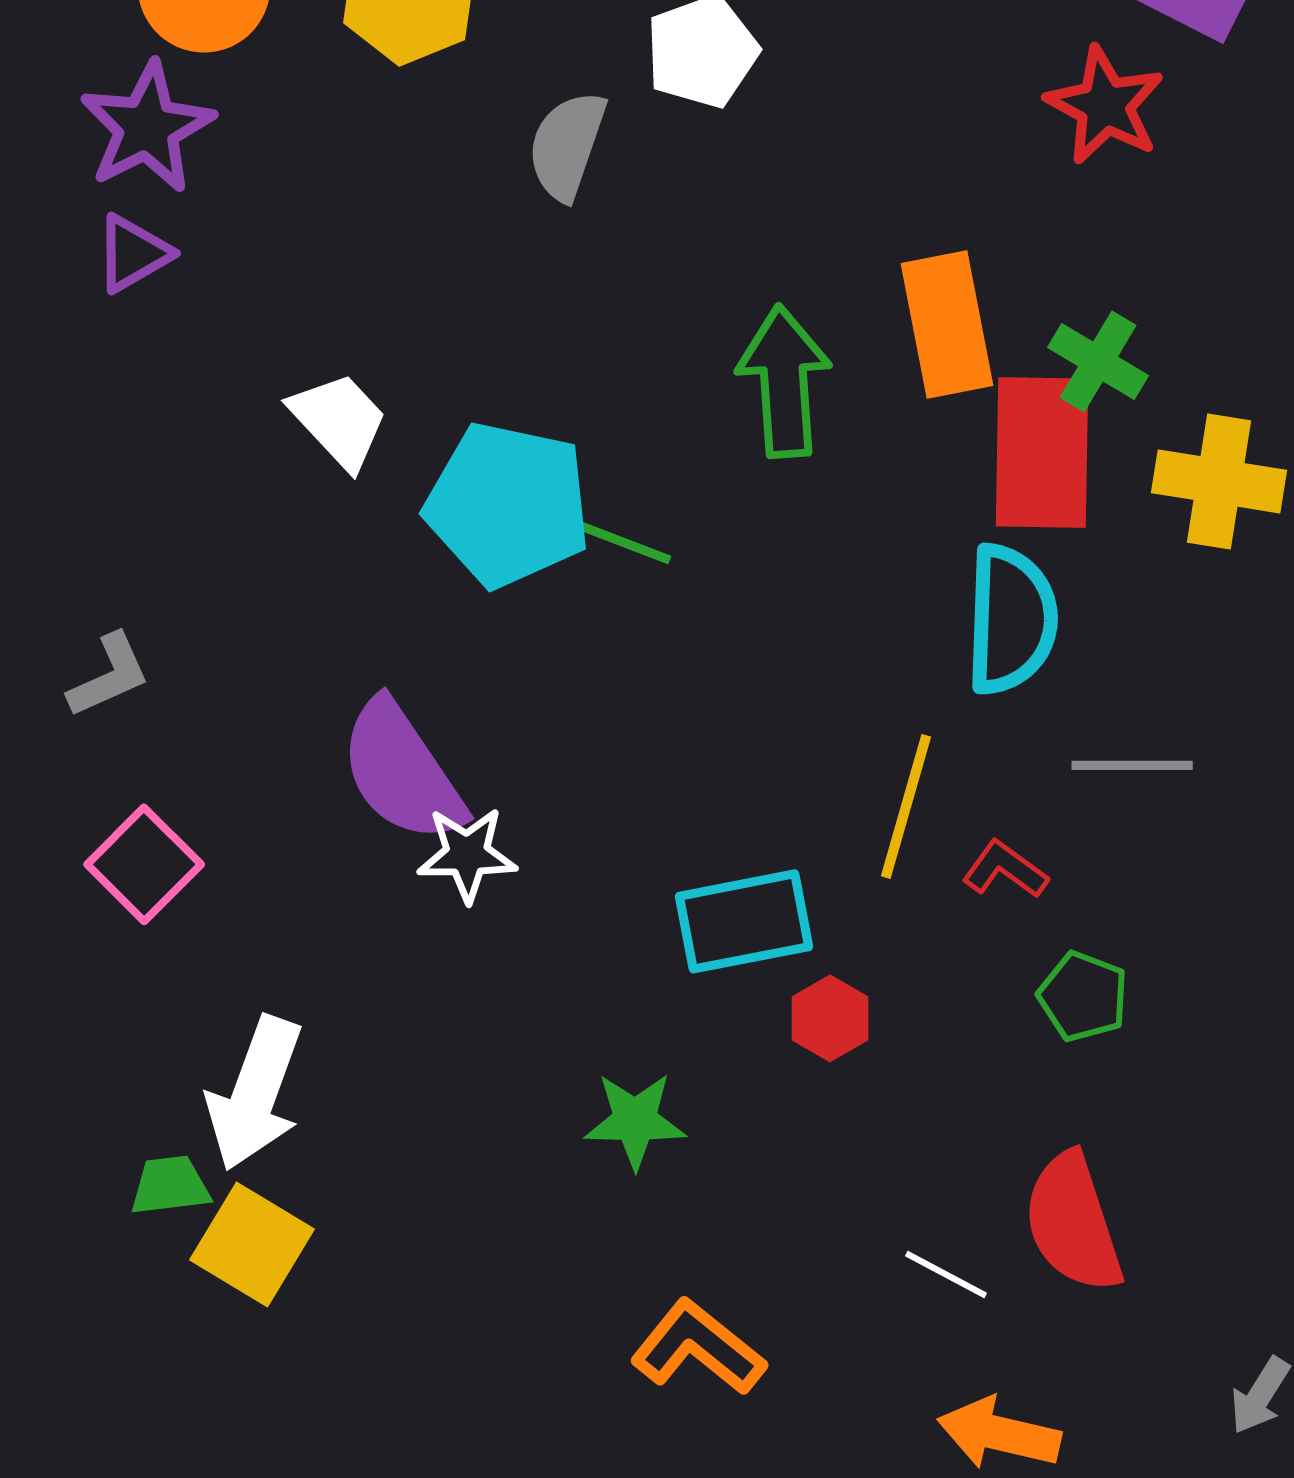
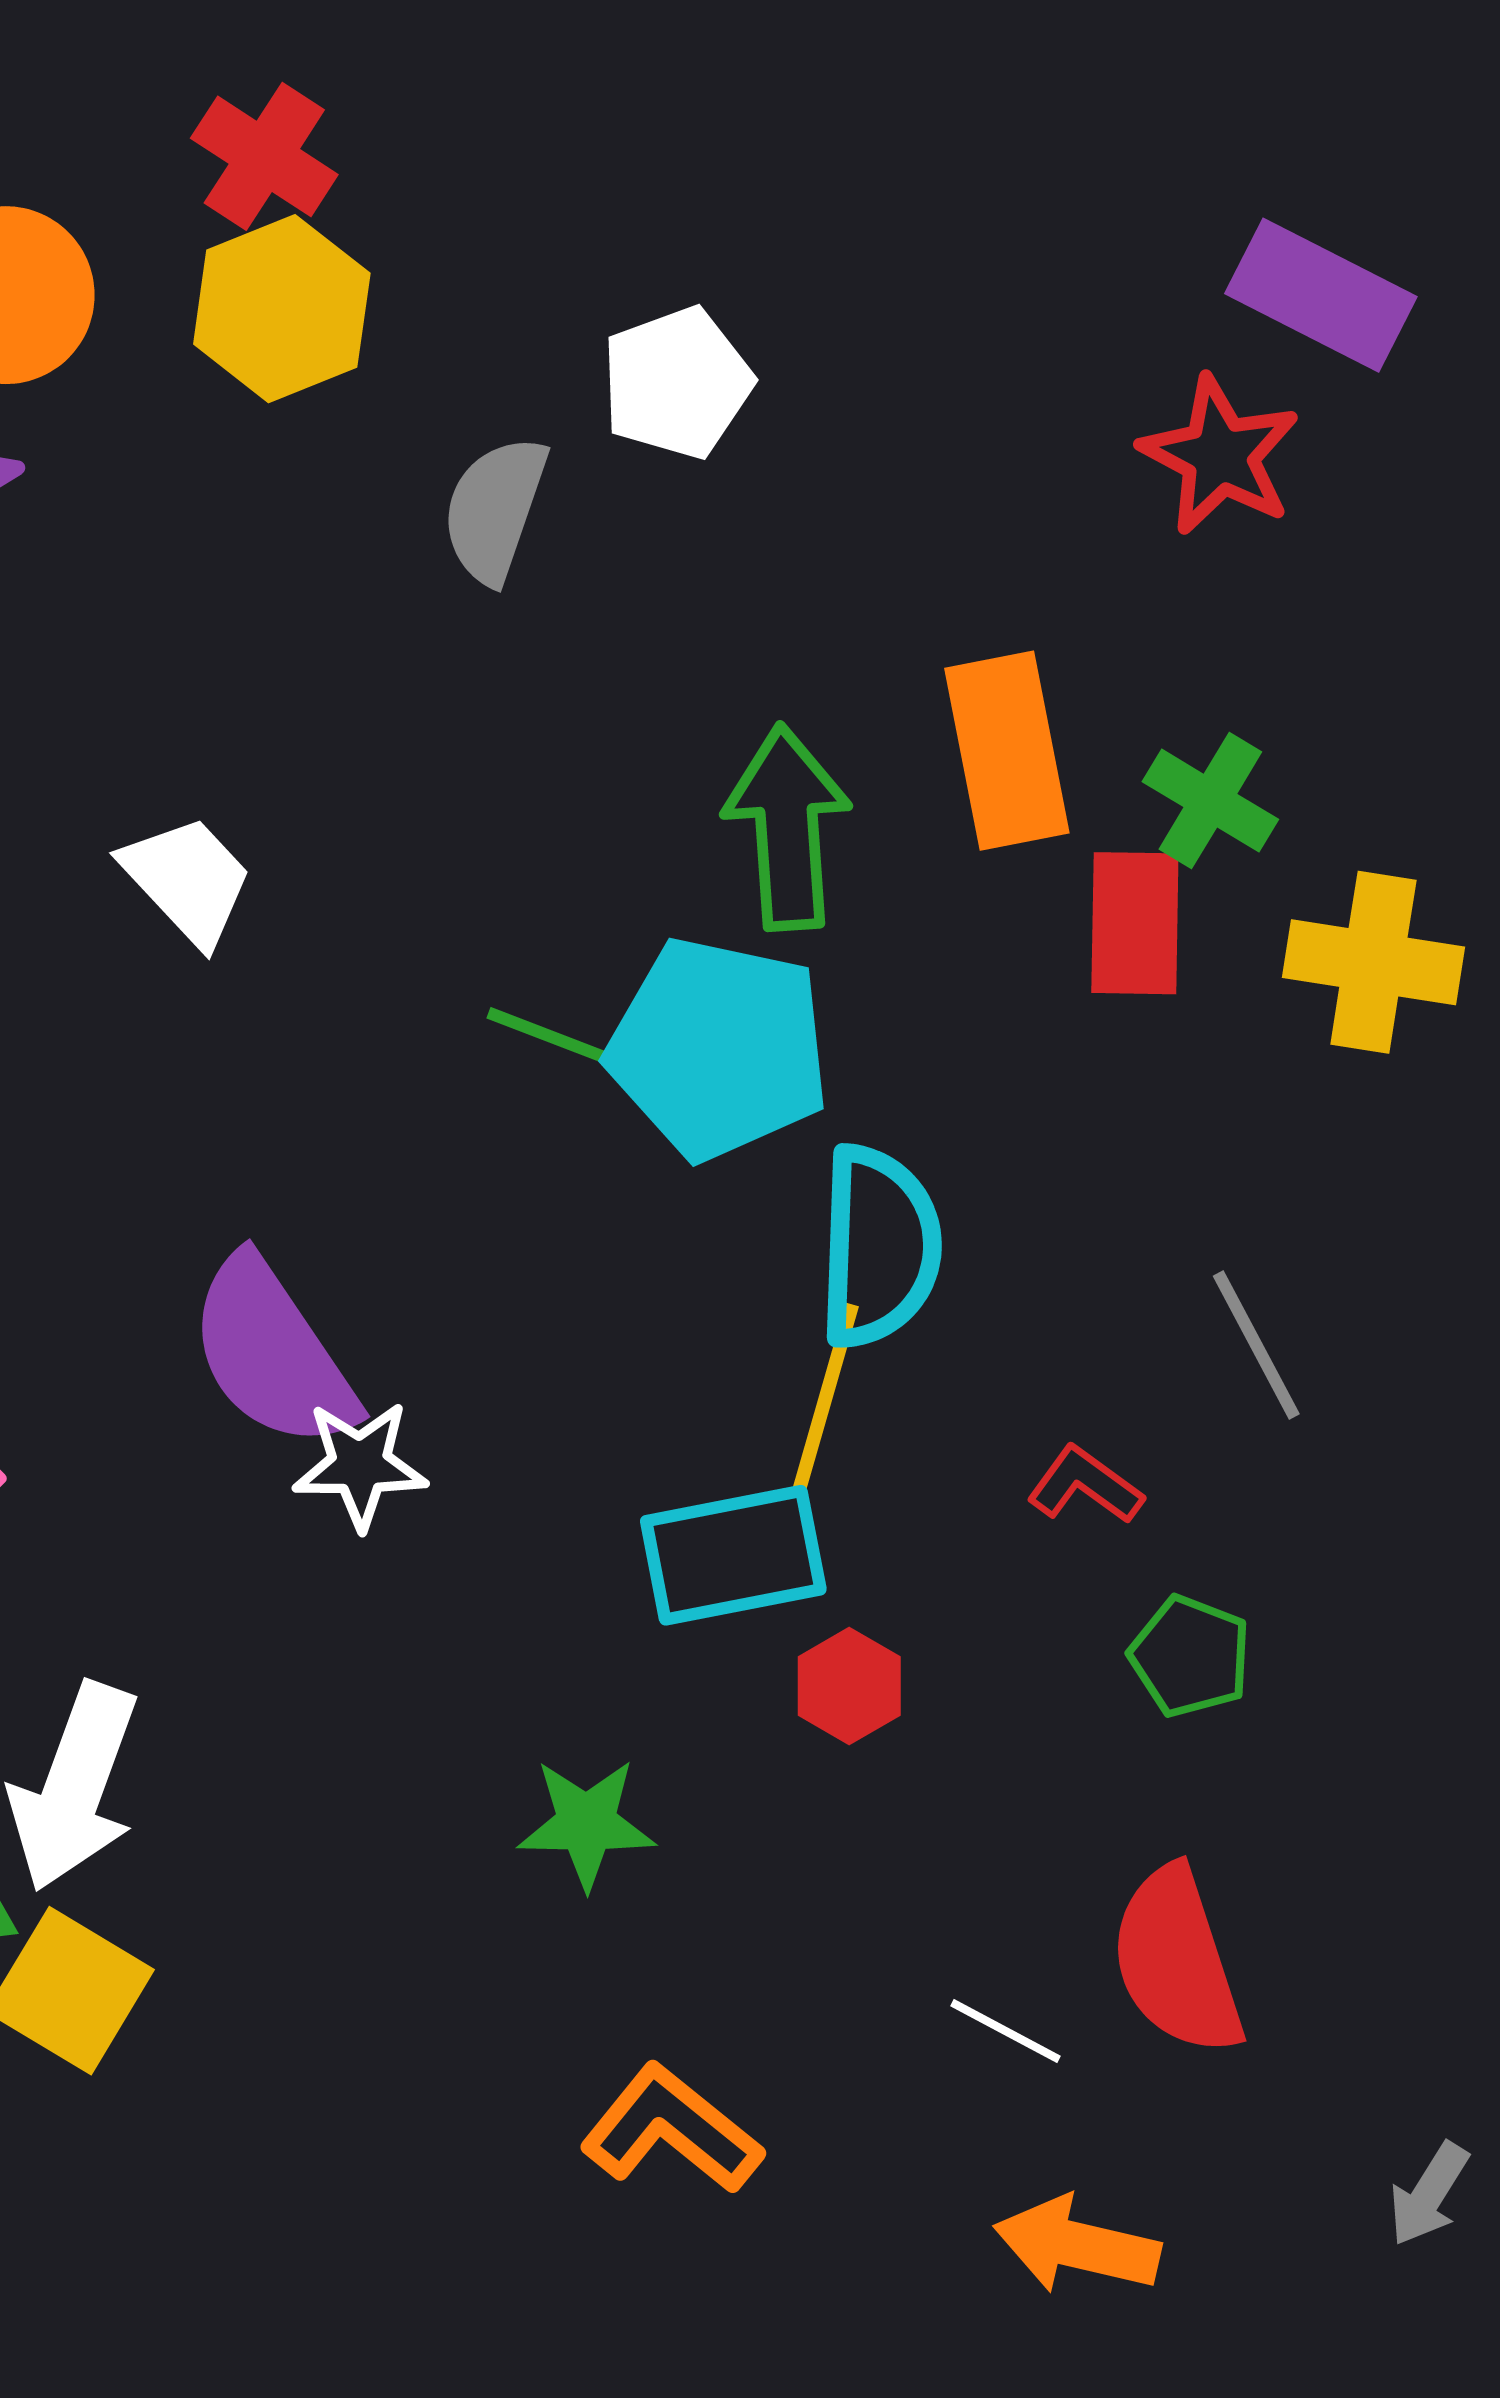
red rectangle: (1042, 452) -> (1135, 923), size x0.7
cyan pentagon: (508, 504) -> (718, 1049), moved
cyan semicircle: (1011, 619) -> (879, 1247), moved
gray line: (1132, 765) -> (1256, 1345), turned 62
yellow line: (906, 806) -> (825, 1400), moved

